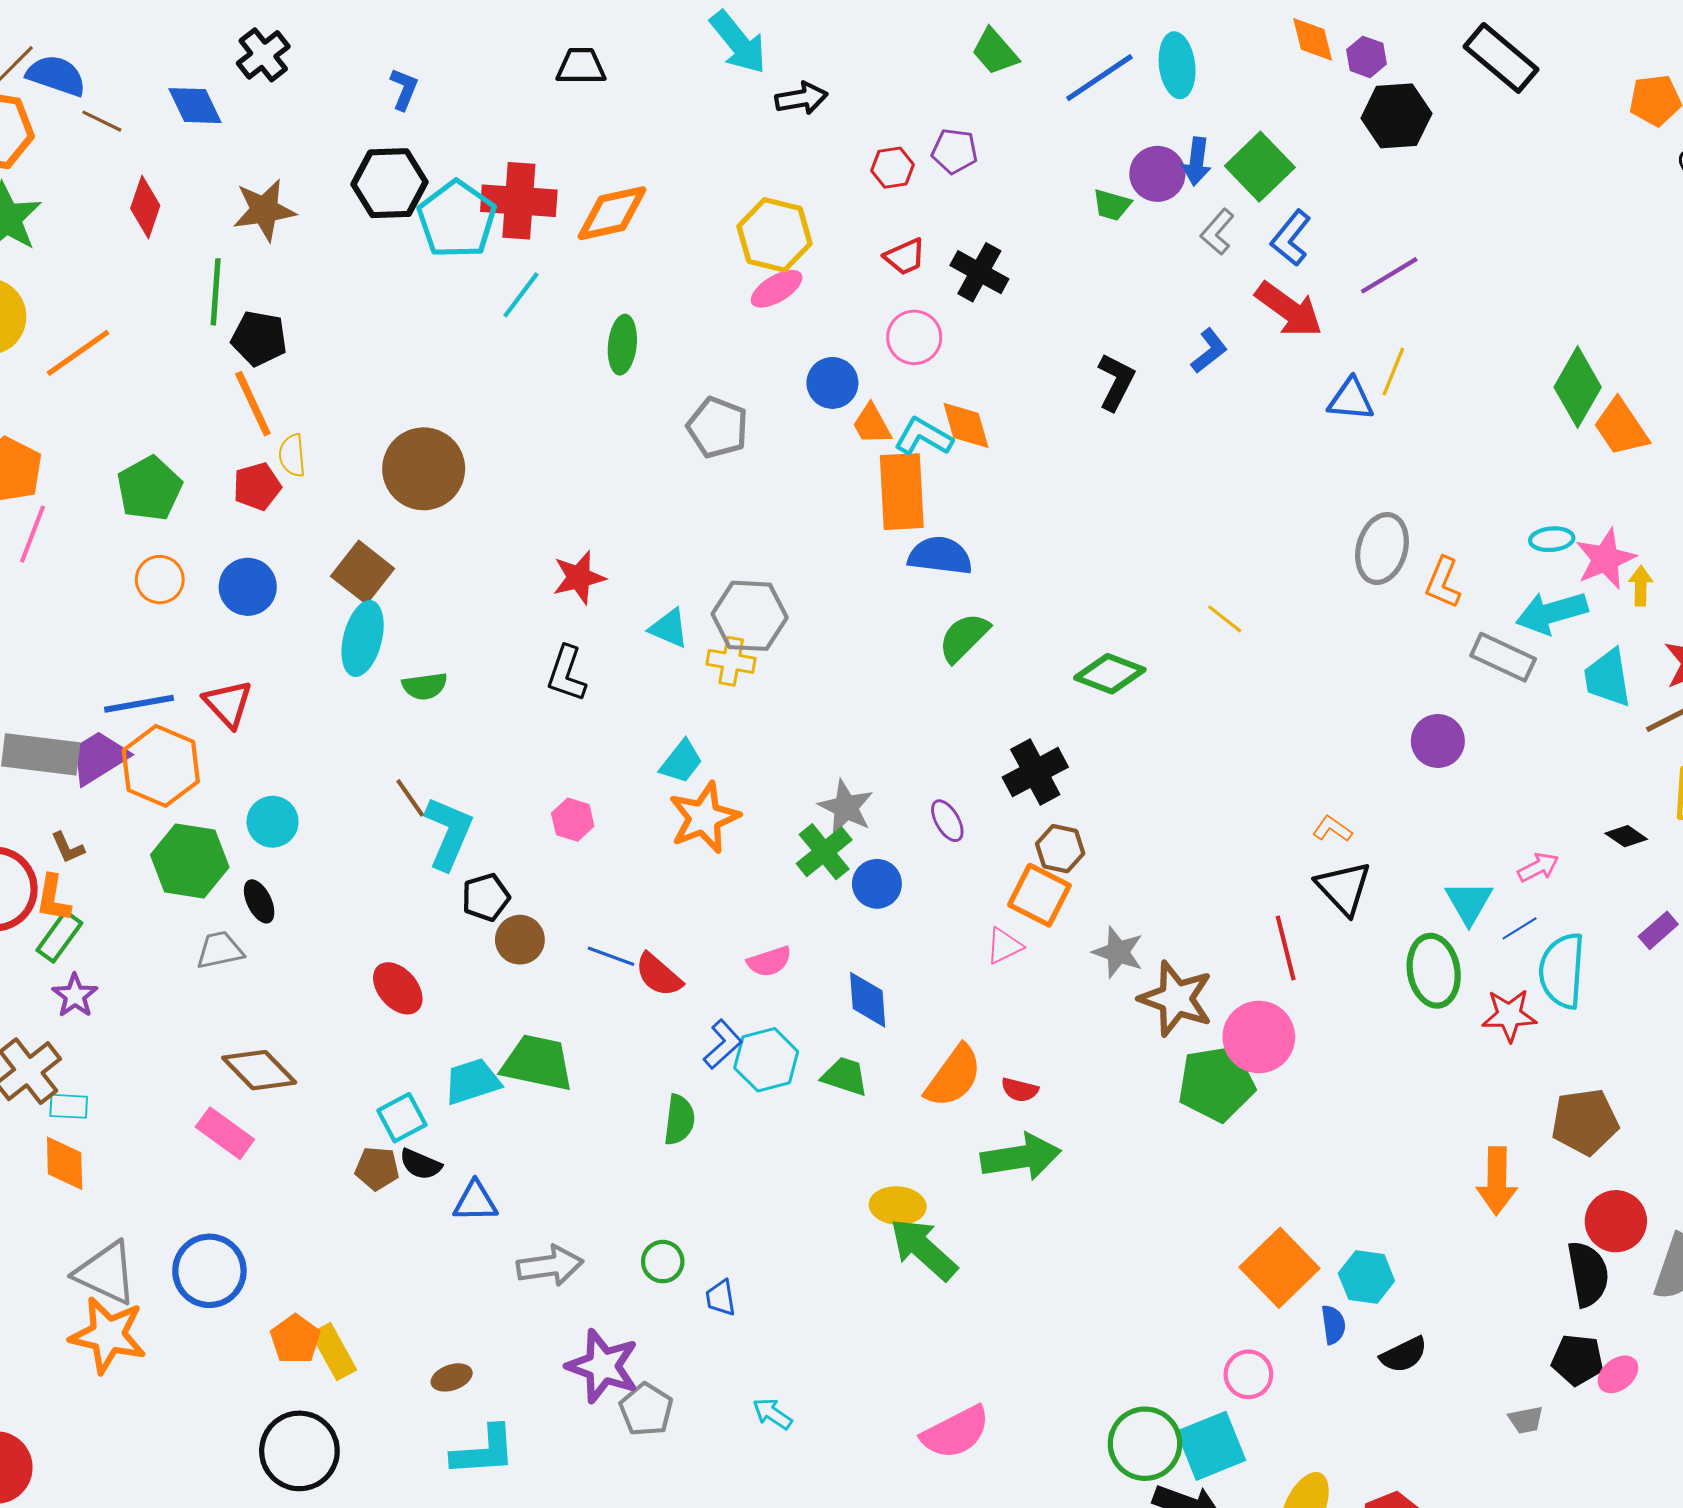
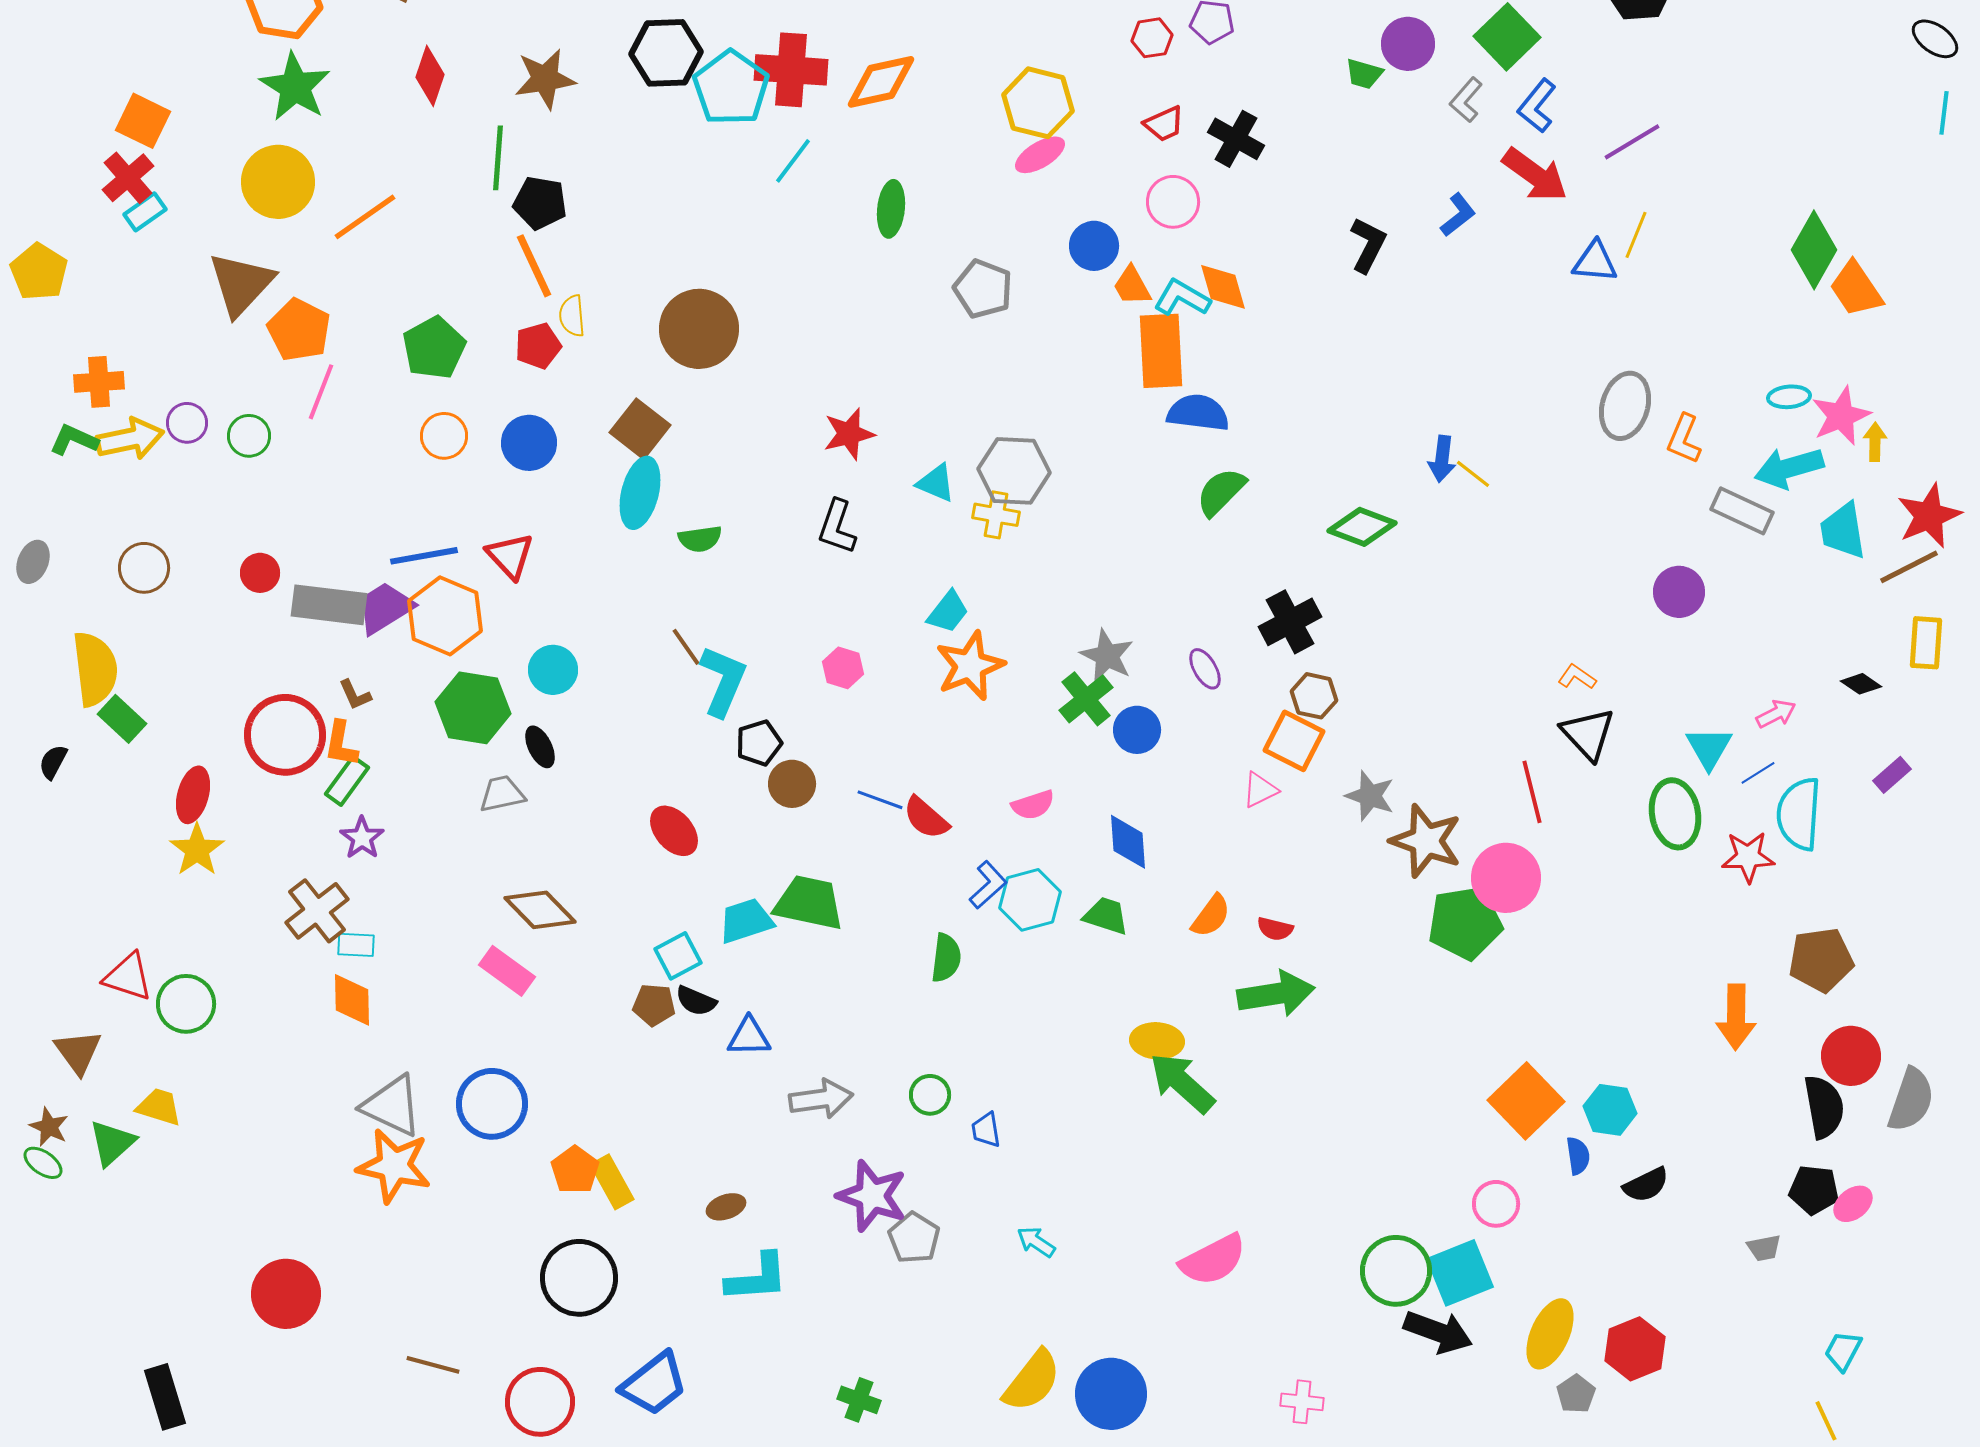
blue arrow: (1197, 161) -> (1442, 459), moved
orange semicircle: (954, 1076) -> (1211, 916), size x0.7

